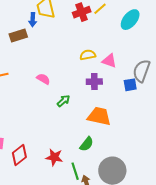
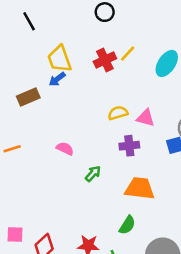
blue arrow: (33, 20) -> (57, 79), moved, turned 56

